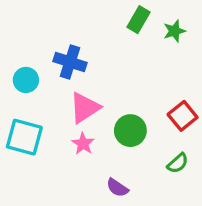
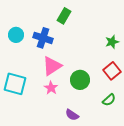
green rectangle: (139, 20) -> (64, 16), moved
green star: (174, 31) -> (112, 42), moved
cyan circle: (26, 80) -> (16, 35), moved

